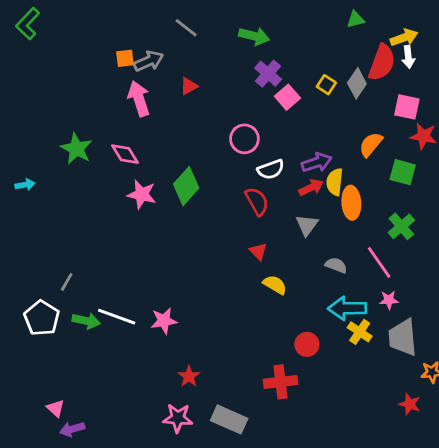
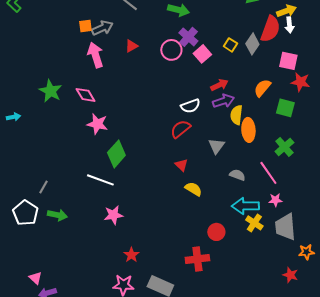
pink circle: (244, 139) -> (171, 50), moved
green diamond: (186, 186) -> (116, 154), moved
red arrow: (311, 187) -> (219, 85), moved
red semicircle: (257, 201) -> (180, 129), turned -100
white line: (117, 317) -> (100, 180), moved

